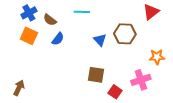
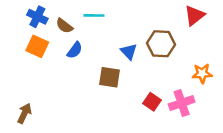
cyan line: (82, 12) -> (94, 15), moved
blue cross: (29, 13) -> (37, 17), turned -35
brown square: (96, 75) -> (109, 77), moved
red square: (115, 92) -> (152, 102), moved

